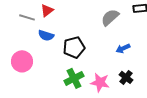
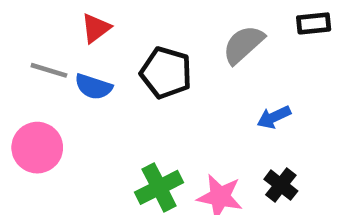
gray line: (27, 17) -> (49, 70), moved
black pentagon: (74, 47) -> (166, 73), moved, turned 30

